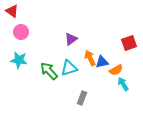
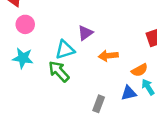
orange arrow: (90, 58) -> (108, 56), turned -70
blue triangle: (102, 62) -> (129, 93), moved
cyan triangle: (69, 68) -> (65, 50), moved

